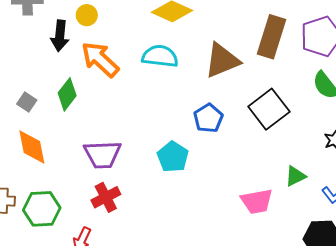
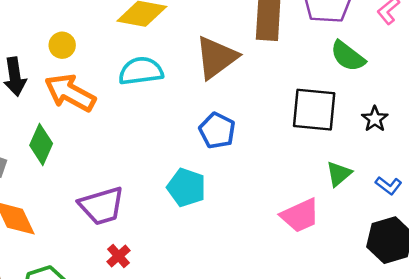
yellow circle: (87, 15) -> (62, 45), moved
black square: (269, 109) -> (314, 110), moved, turned -33
red cross: (106, 197) -> (118, 256), size x0.7

